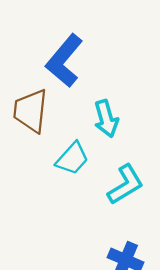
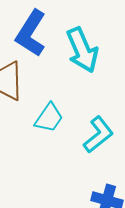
cyan arrow: (106, 119) -> (82, 50), moved, size x1.4

